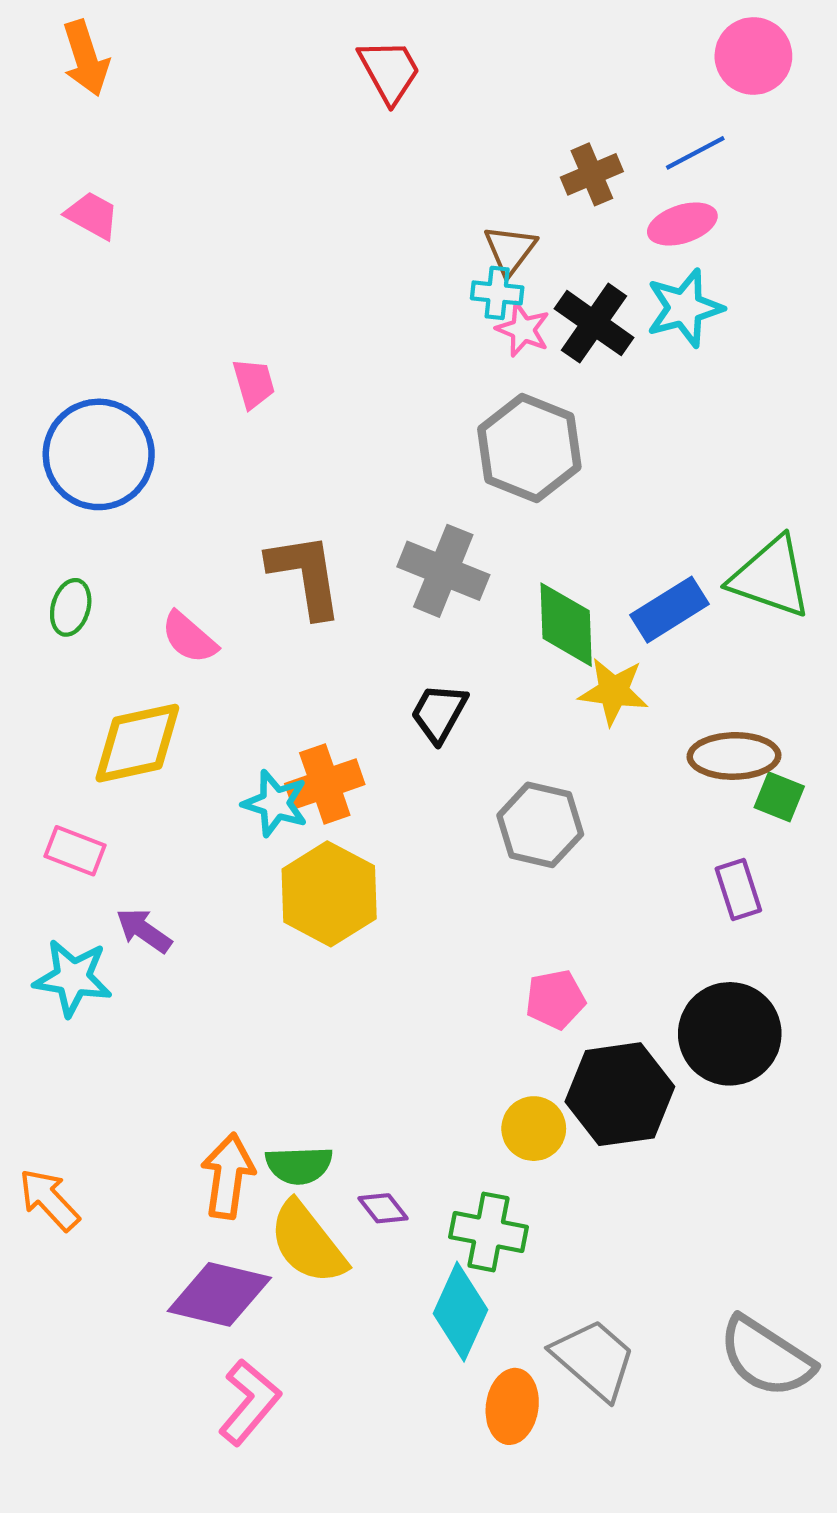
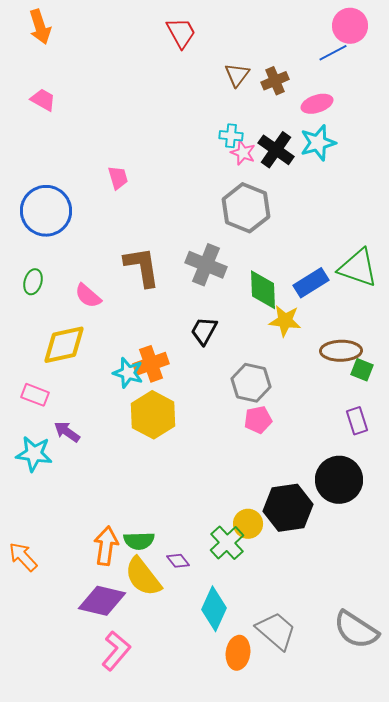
blue line: (695, 153) -> (333, 53), moved
brown triangle: (510, 250) -> (237, 75), moved
purple rectangle: (738, 890) -> (357, 421), moved
pink pentagon: (555, 999) -> (258, 420), moved
green cross: (488, 1232) -> (227, 543), moved, turned 36

